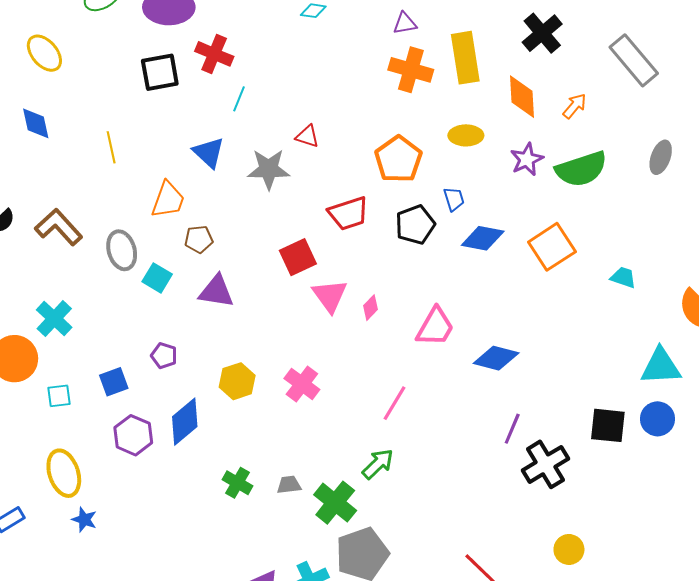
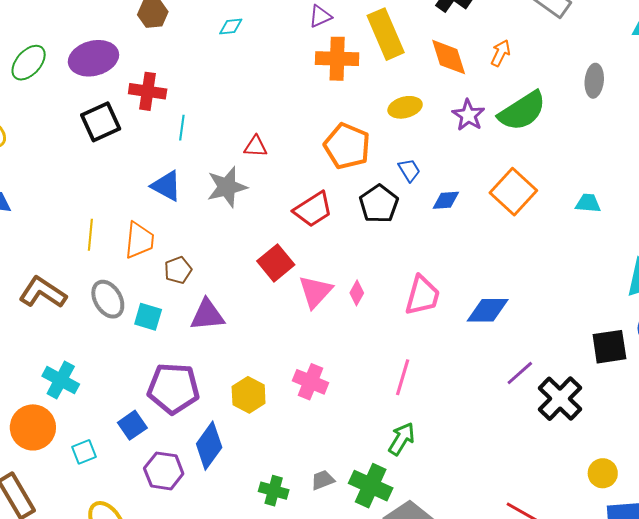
yellow line: (111, 147) -> (90, 235), moved, turned 32
blue diamond: (483, 238) -> (446, 200), size x0.7
pink triangle: (330, 296) -> (315, 292), turned 33
purple pentagon: (164, 356) -> (173, 388), size x2.0
purple line: (512, 429) -> (520, 373), turned 40

